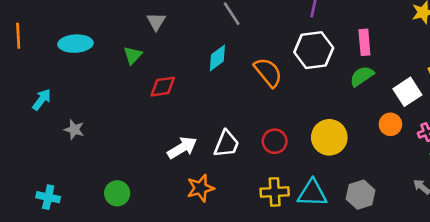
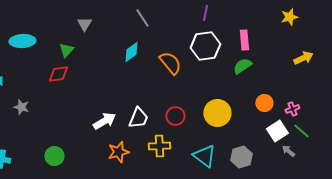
red diamond: (163, 87) -> (58, 74), moved
white square: (407, 92) -> (277, 131), moved
yellow cross: (275, 192) -> (159, 146), moved
cyan triangle: (312, 193) -> (204, 156), turned 35

